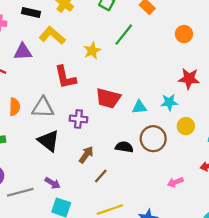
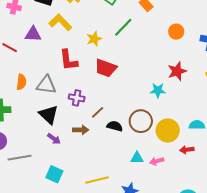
red star: (189, 79) -> (177, 71), turned -30
red trapezoid: (108, 98) -> (106, 68), moved
cyan triangle: (139, 107) -> (137, 158), moved
yellow circle: (186, 126) -> (168, 130), moved, size x1.5
brown arrow: (86, 155) -> (81, 130), turned 49
brown line: (101, 176) -> (98, 112), moved
purple arrow: (53, 183) -> (54, 139), moved

